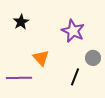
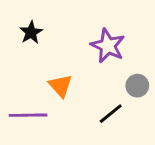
black line: (75, 77) -> (111, 114), turned 30

